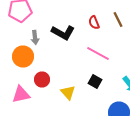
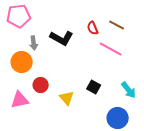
brown line: (118, 20) -> (117, 25), turned -35
pink line: (98, 54) -> (111, 49), moved

